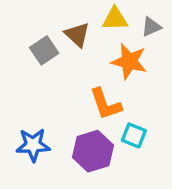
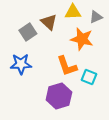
cyan square: (134, 135) -> (89, 77), moved
blue star: (33, 145) -> (21, 64), moved

